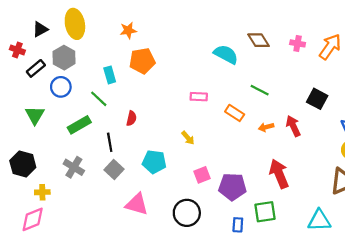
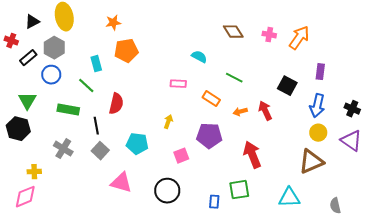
cyan semicircle: (226, 54) -> (199, 57), moved, size x0.7
red semicircle: (131, 118) -> (116, 104), size x1.5
green rectangle: (79, 125) -> (68, 110), turned 40
yellow arrow: (188, 138) -> (168, 122), turned -120
black hexagon: (23, 164) -> (18, 129), moved
purple pentagon: (232, 187) -> (209, 136), moved

